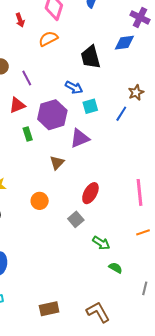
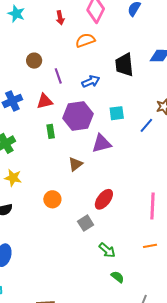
blue arrow: (74, 87) -> (91, 81), moved, turned -60

